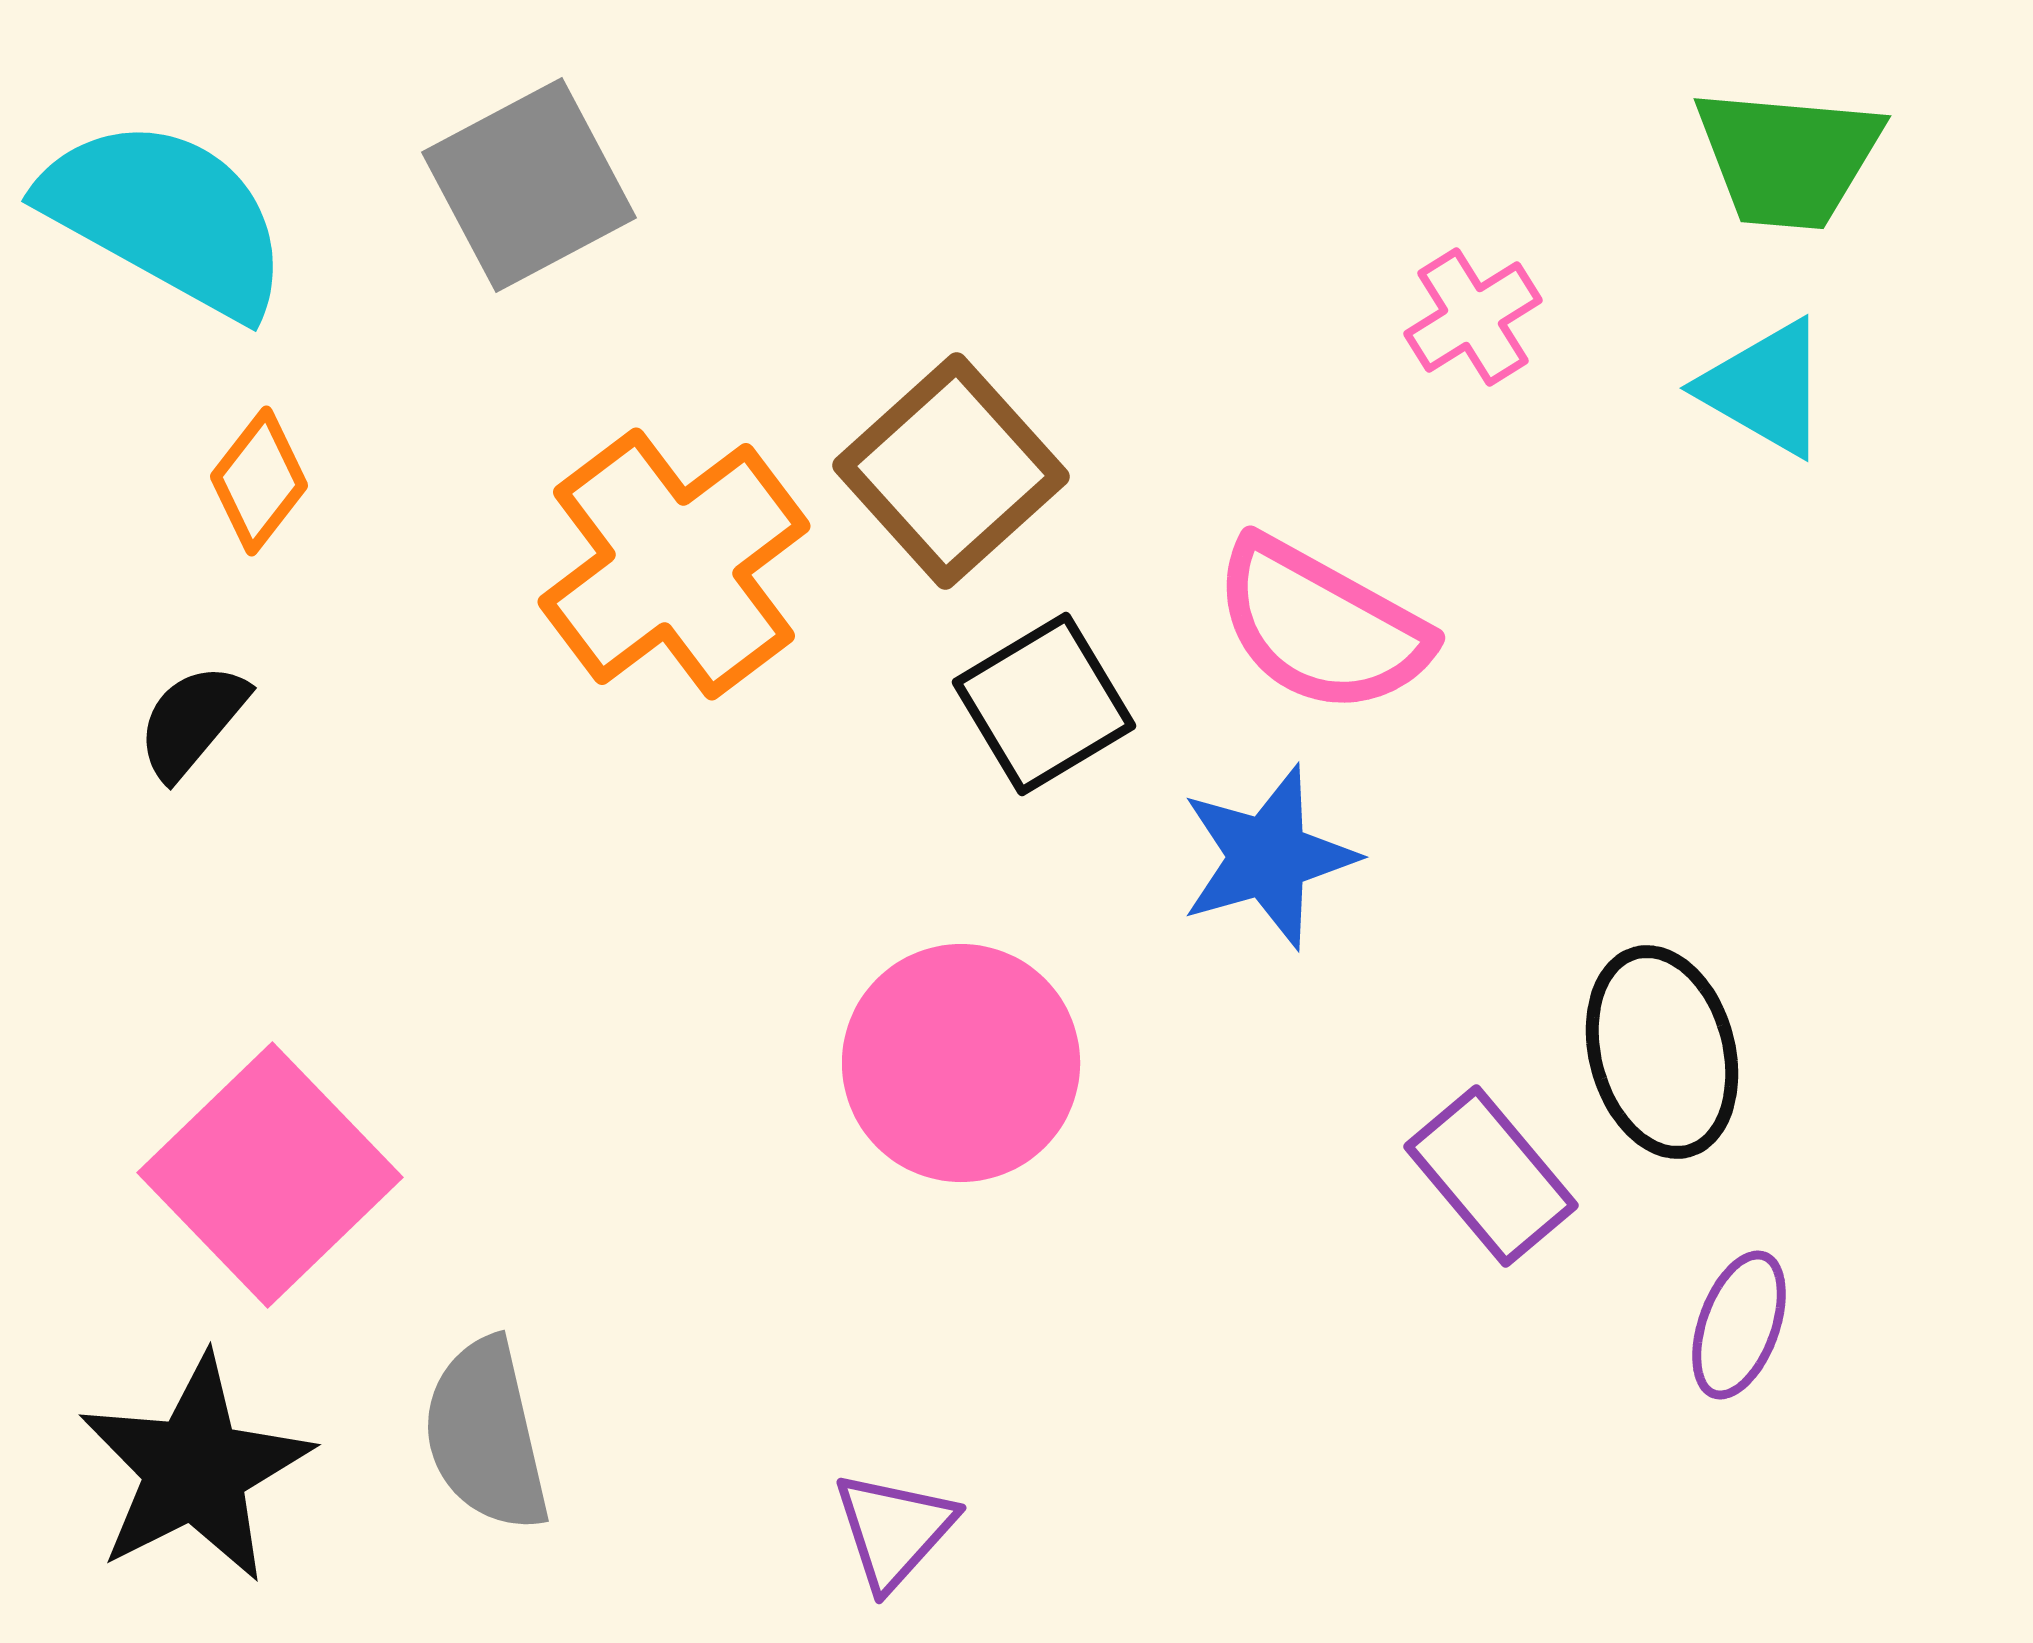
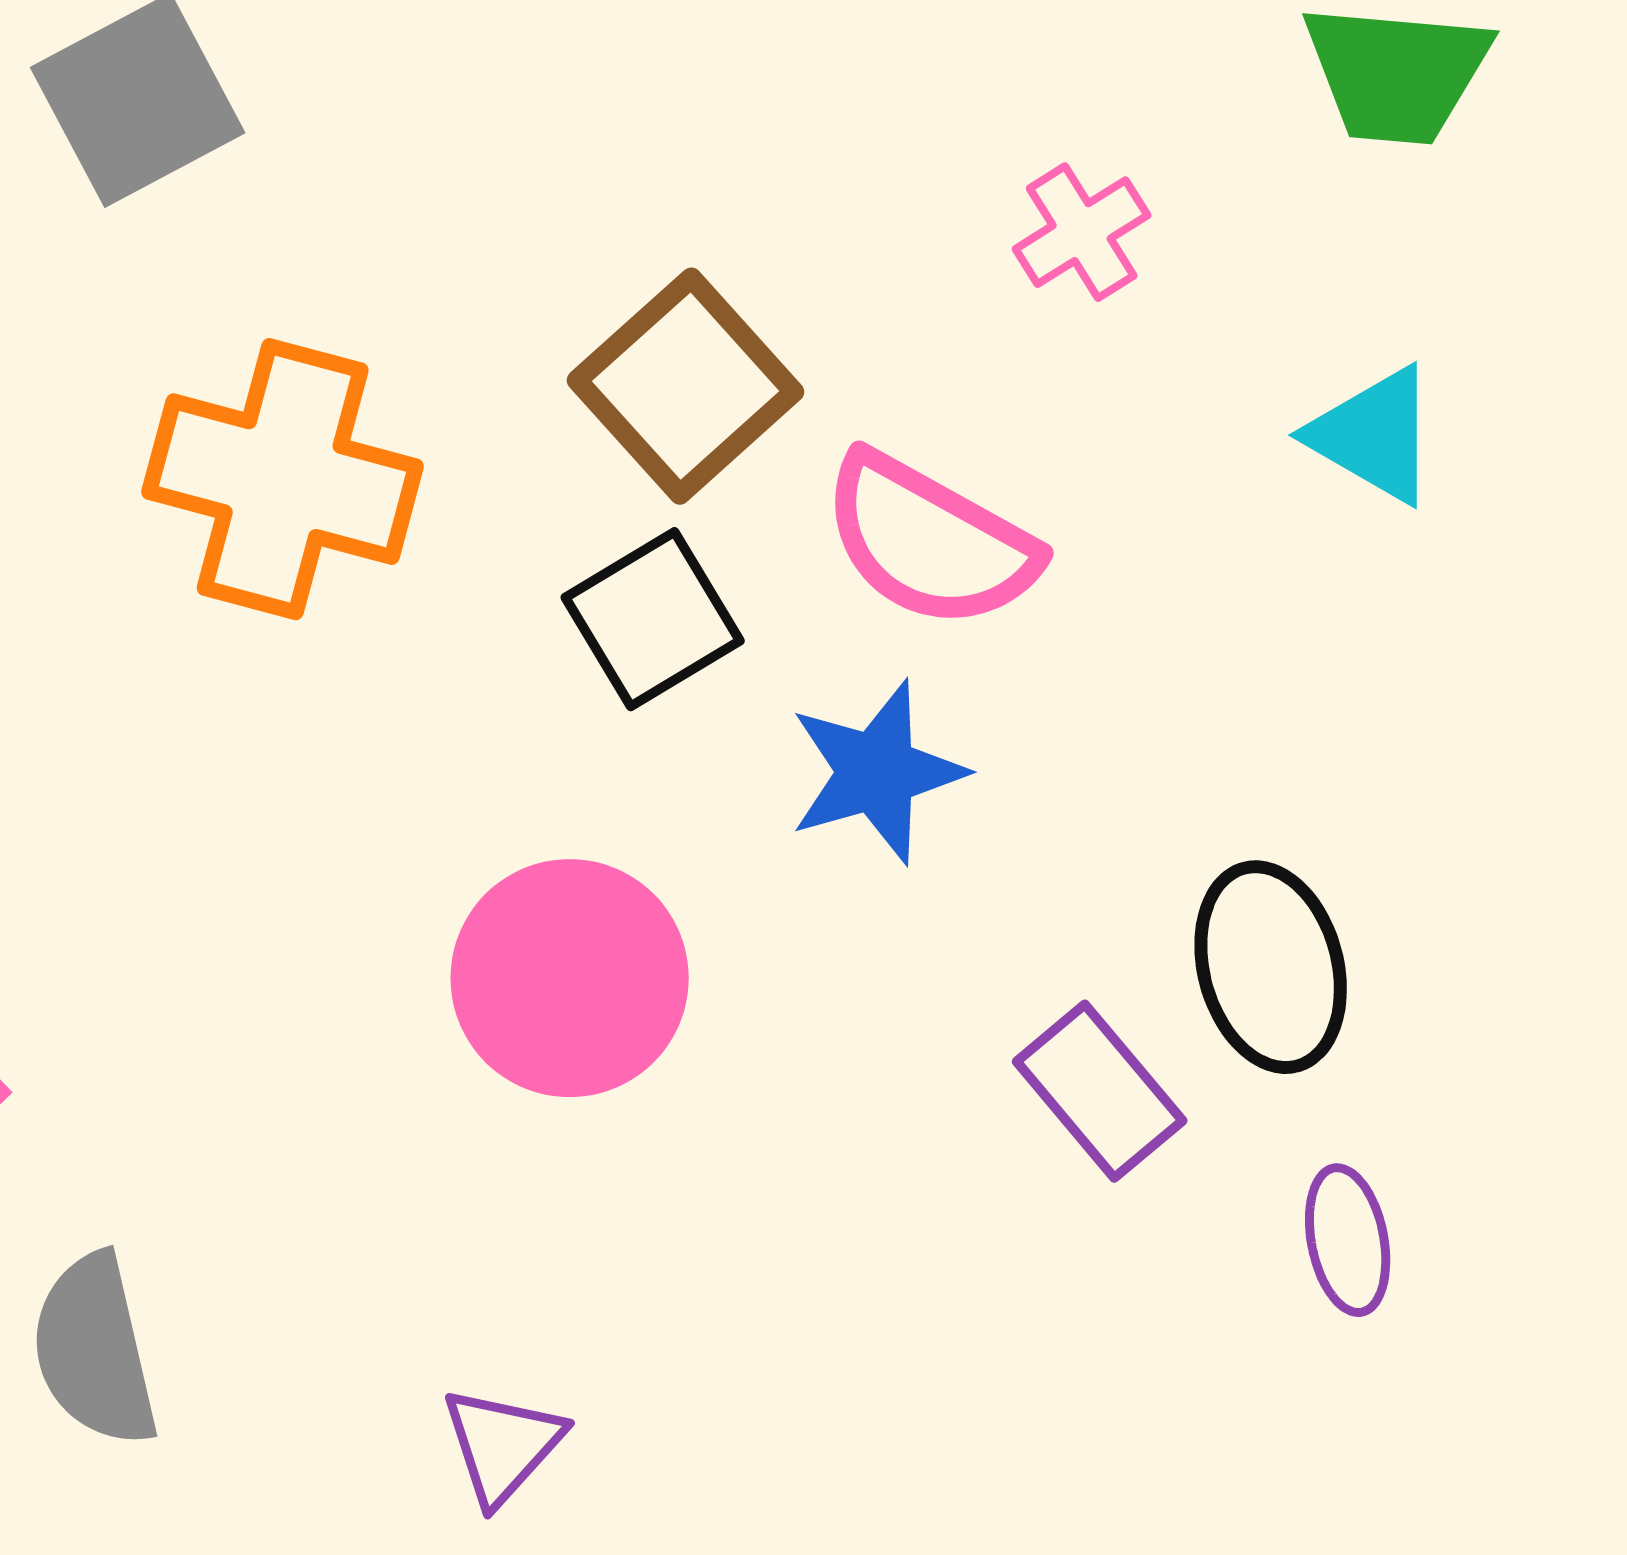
cyan triangle: (1765, 388) -> (1374, 435), moved
brown square: (951, 471) -> (686, 386), moved
orange cross: (674, 564) -> (283, 479), turned -38
purple ellipse: (1739, 1325) -> (1348, 1240), turned -31

